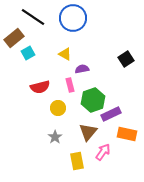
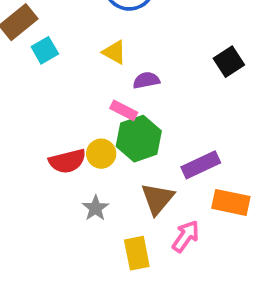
pink rectangle: (70, 85) -> (124, 110), turned -48
red semicircle: (40, 87) -> (67, 161), moved
green hexagon: (93, 100) -> (139, 139), moved

